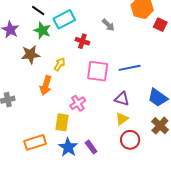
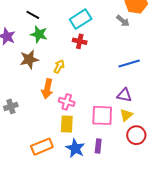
cyan rectangle: (64, 19) -> (81, 19), moved
gray arrow: (108, 25) -> (123, 21), moved
pink square: (98, 71) -> (102, 115), moved
pink cross: (78, 103) -> (67, 102), moved, turned -35
purple rectangle: (91, 147) -> (98, 146), turned 48

